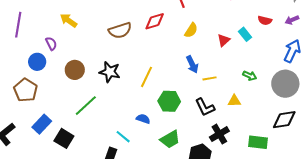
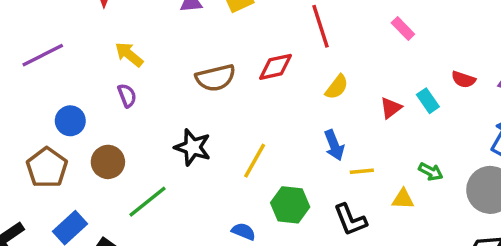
purple line: (18, 25) -> (43, 55), turned 50
purple semicircle: (51, 44) -> (127, 96), moved
brown circle: (75, 70) -> (108, 162), moved
yellow triangle: (234, 101) -> (403, 199), moved

